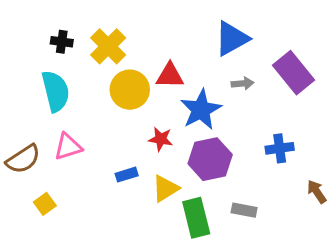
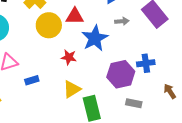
purple hexagon: (210, 159) -> (121, 74), moved
blue rectangle: (127, 175) -> (32, 80), moved
gray rectangle: (244, 210) -> (134, 103), moved

